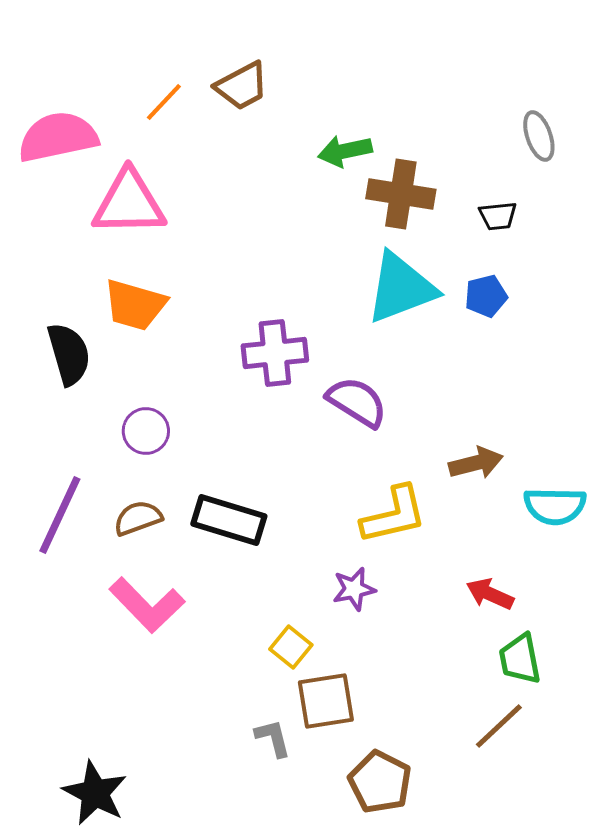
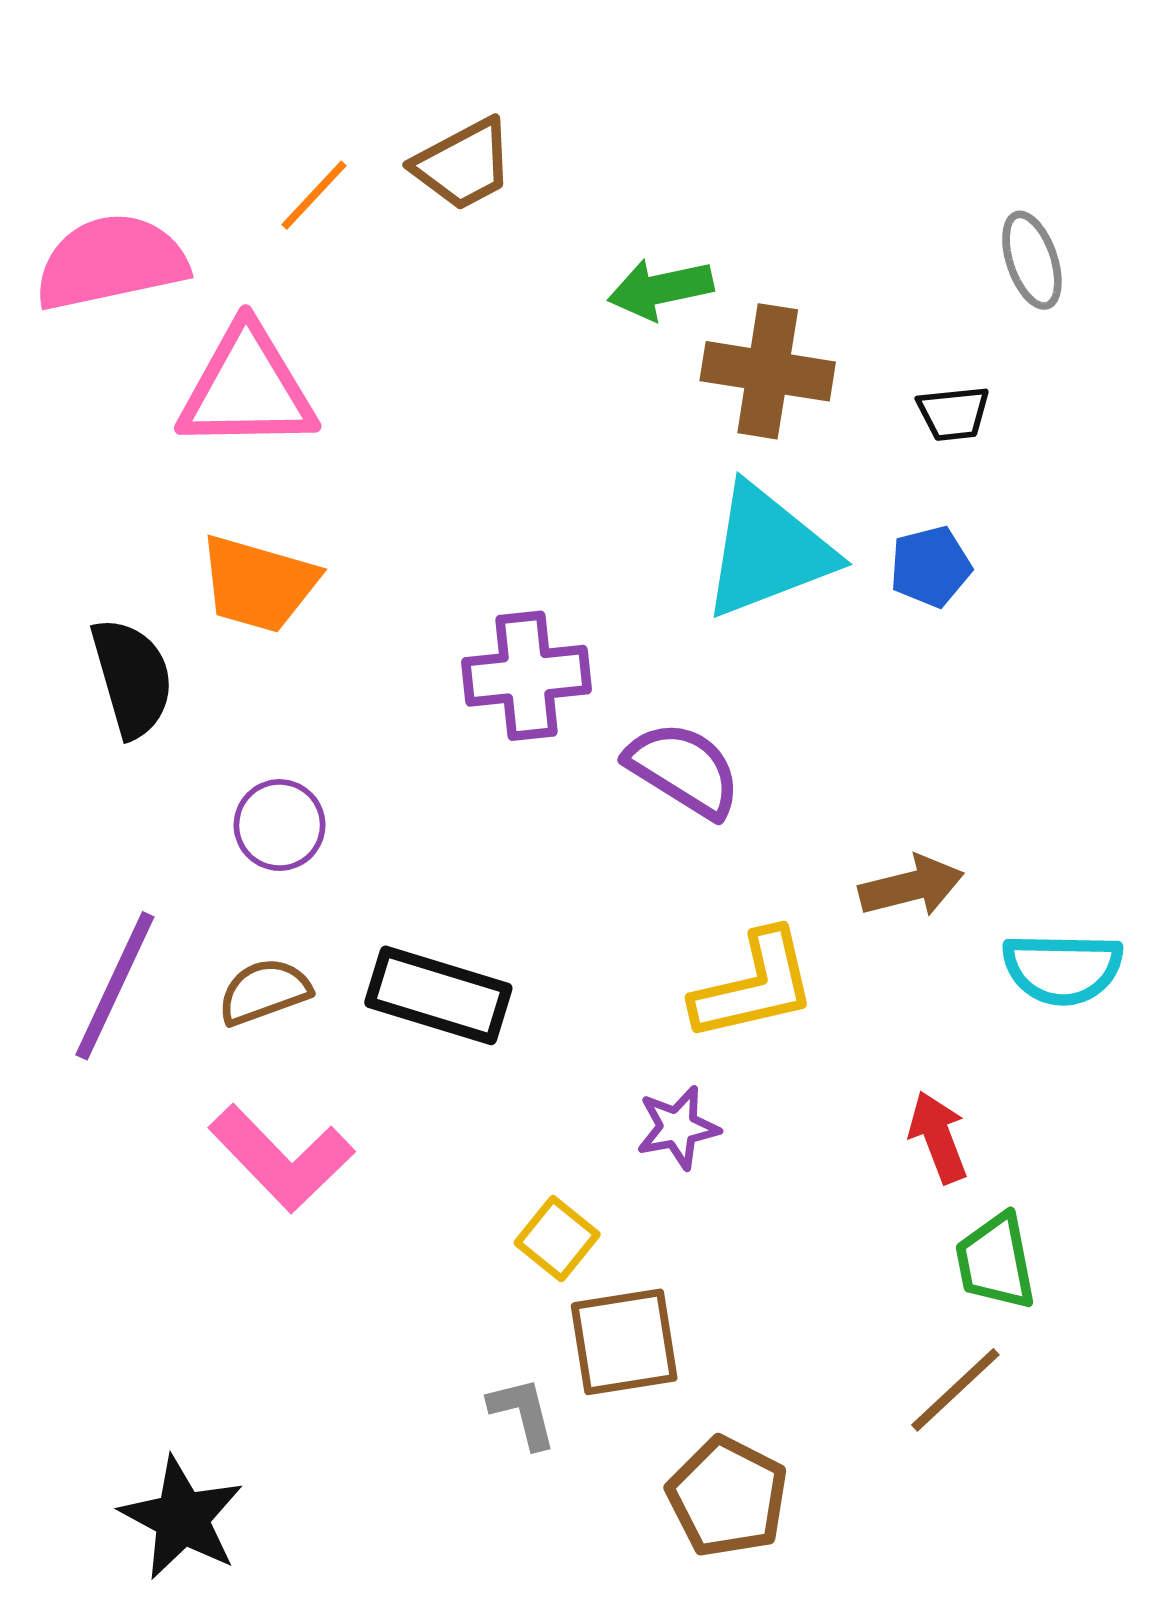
red arrow: (490, 594) -> (938, 1137), turned 45

